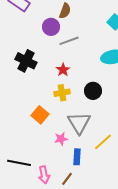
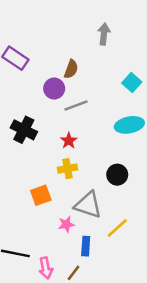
black circle: (93, 91) -> (117, 175), moved
orange square: (40, 115) -> (41, 195), turned 30
gray triangle: (79, 123) -> (88, 205), turned -40

